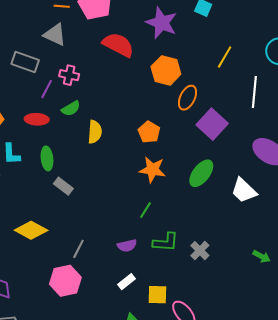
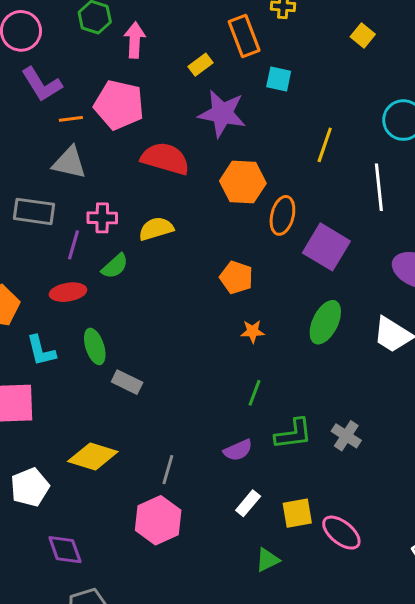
yellow semicircle: (95, 132) -> (156, 229), moved, turned -100
orange star: (152, 170) -> (253, 331), size x0.6

